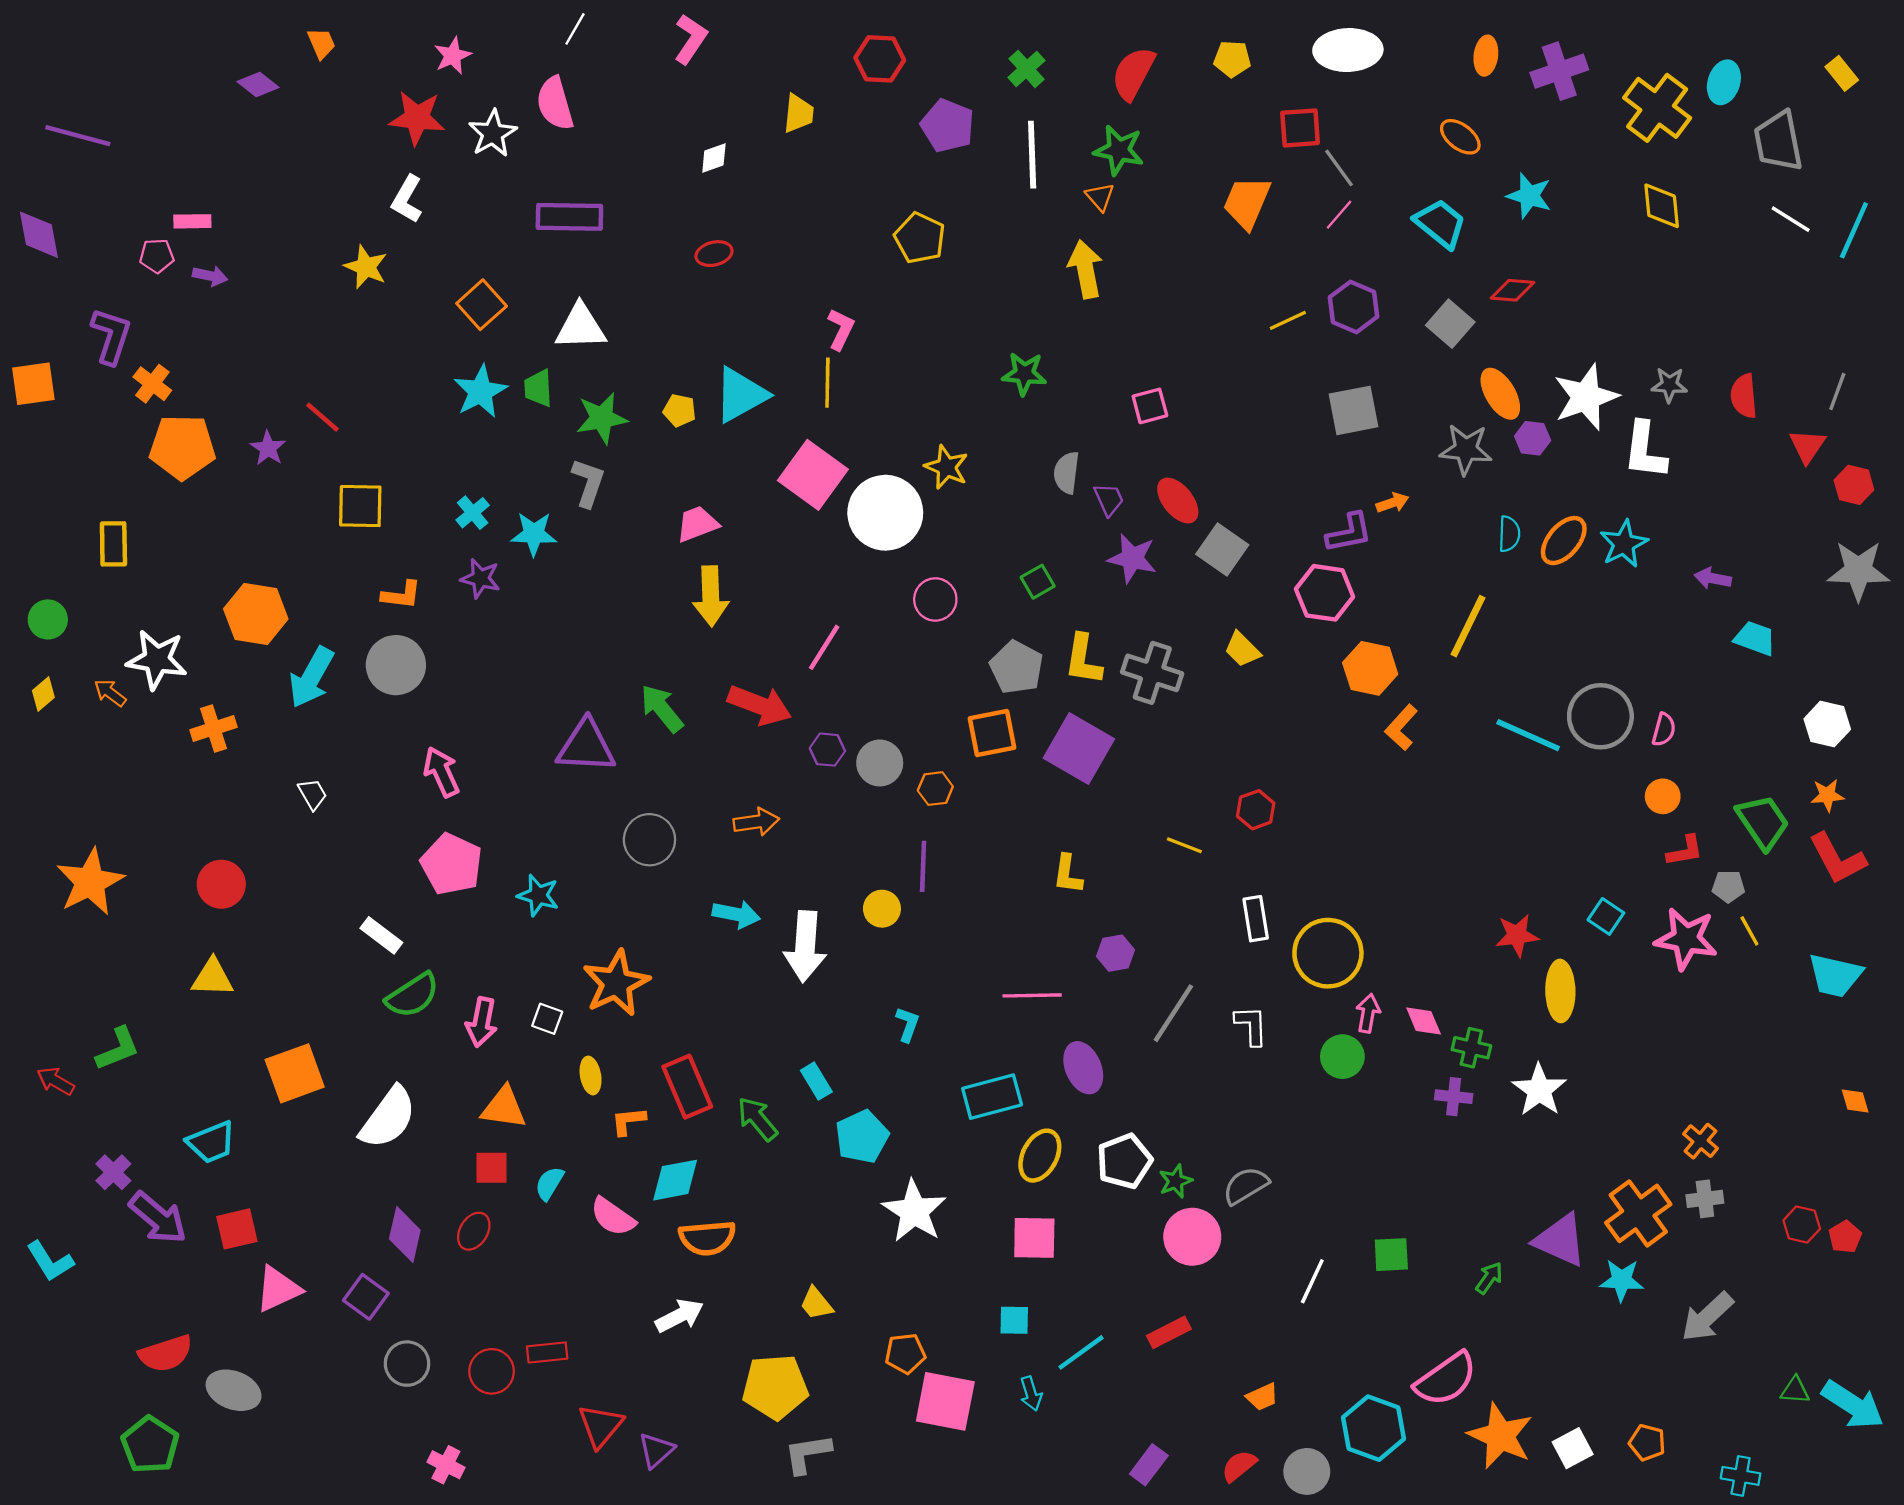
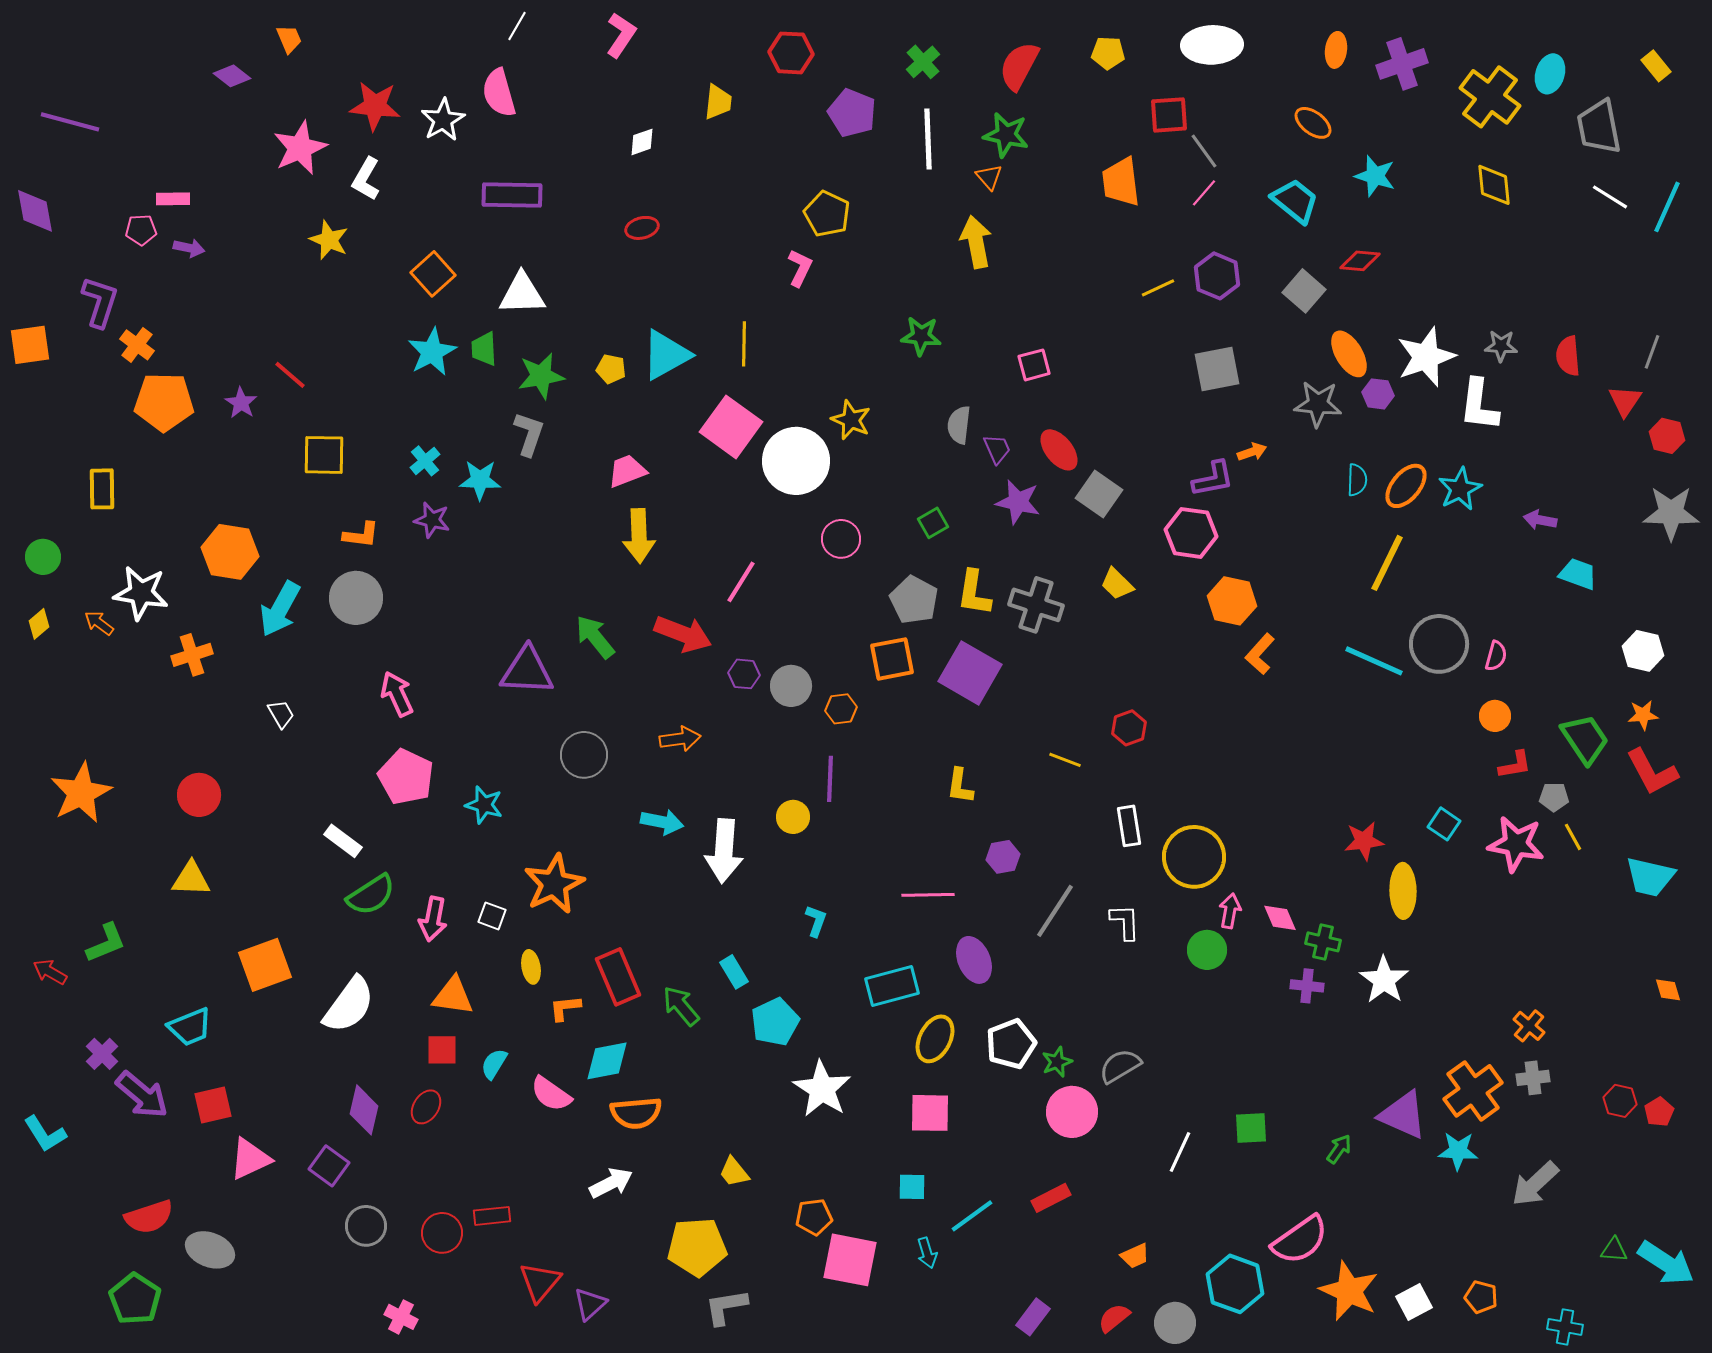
pink star: (453, 56) -> (300, 148), moved, size x1.6
orange trapezoid: (1247, 202) -> (1121, 182), turned -30
pink L-shape: (841, 329) -> (800, 268), moved
yellow line: (1468, 626) -> (1387, 563), moved

